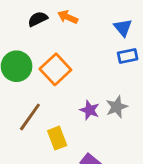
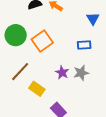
blue rectangle: (128, 56) -> (84, 45), moved
yellow rectangle: (57, 138) -> (37, 89), turned -42

